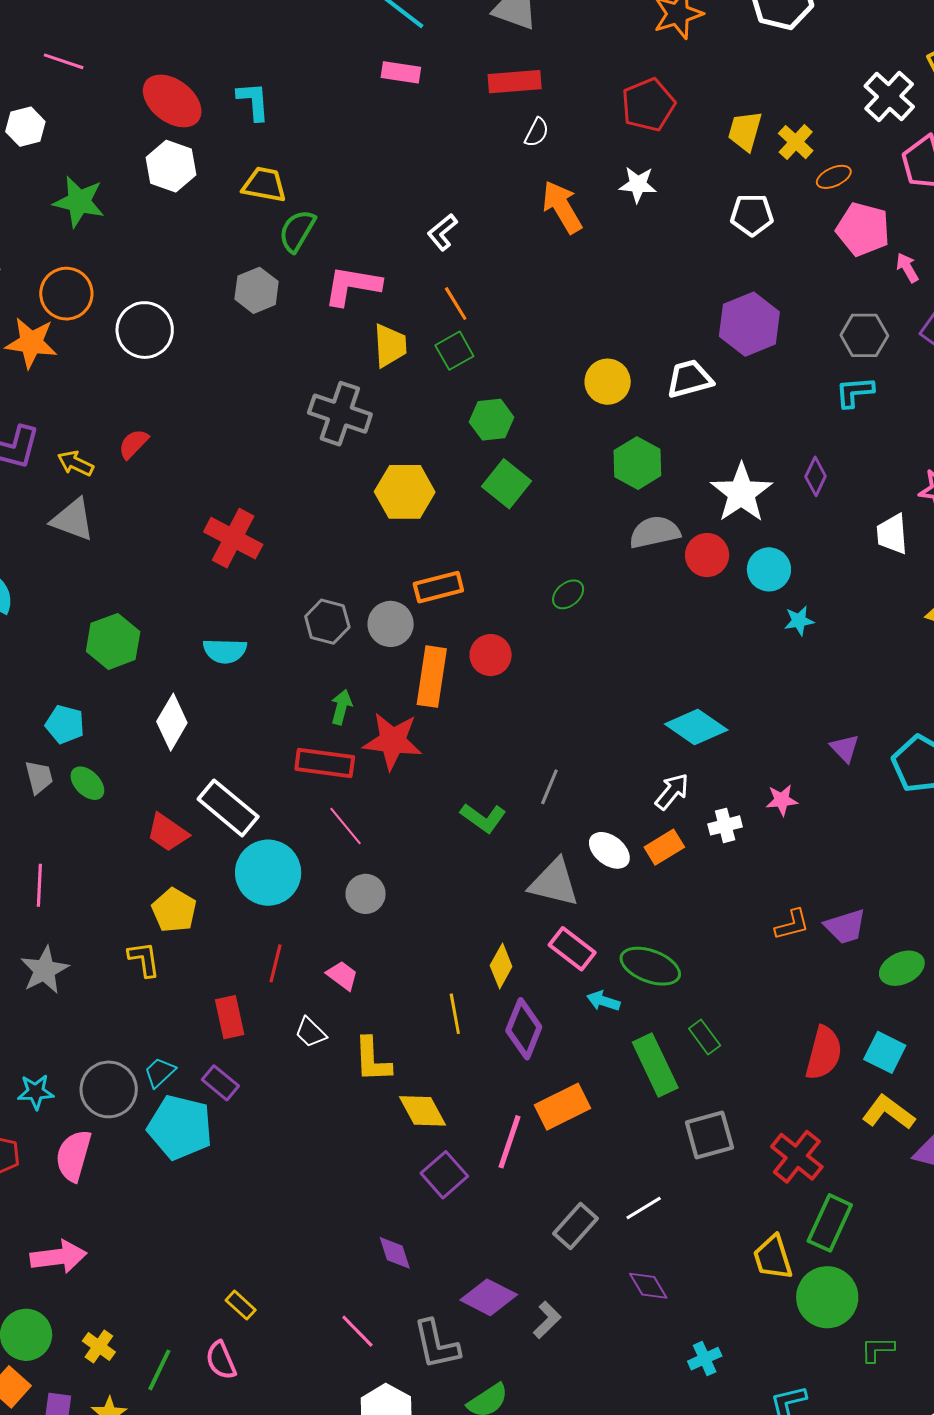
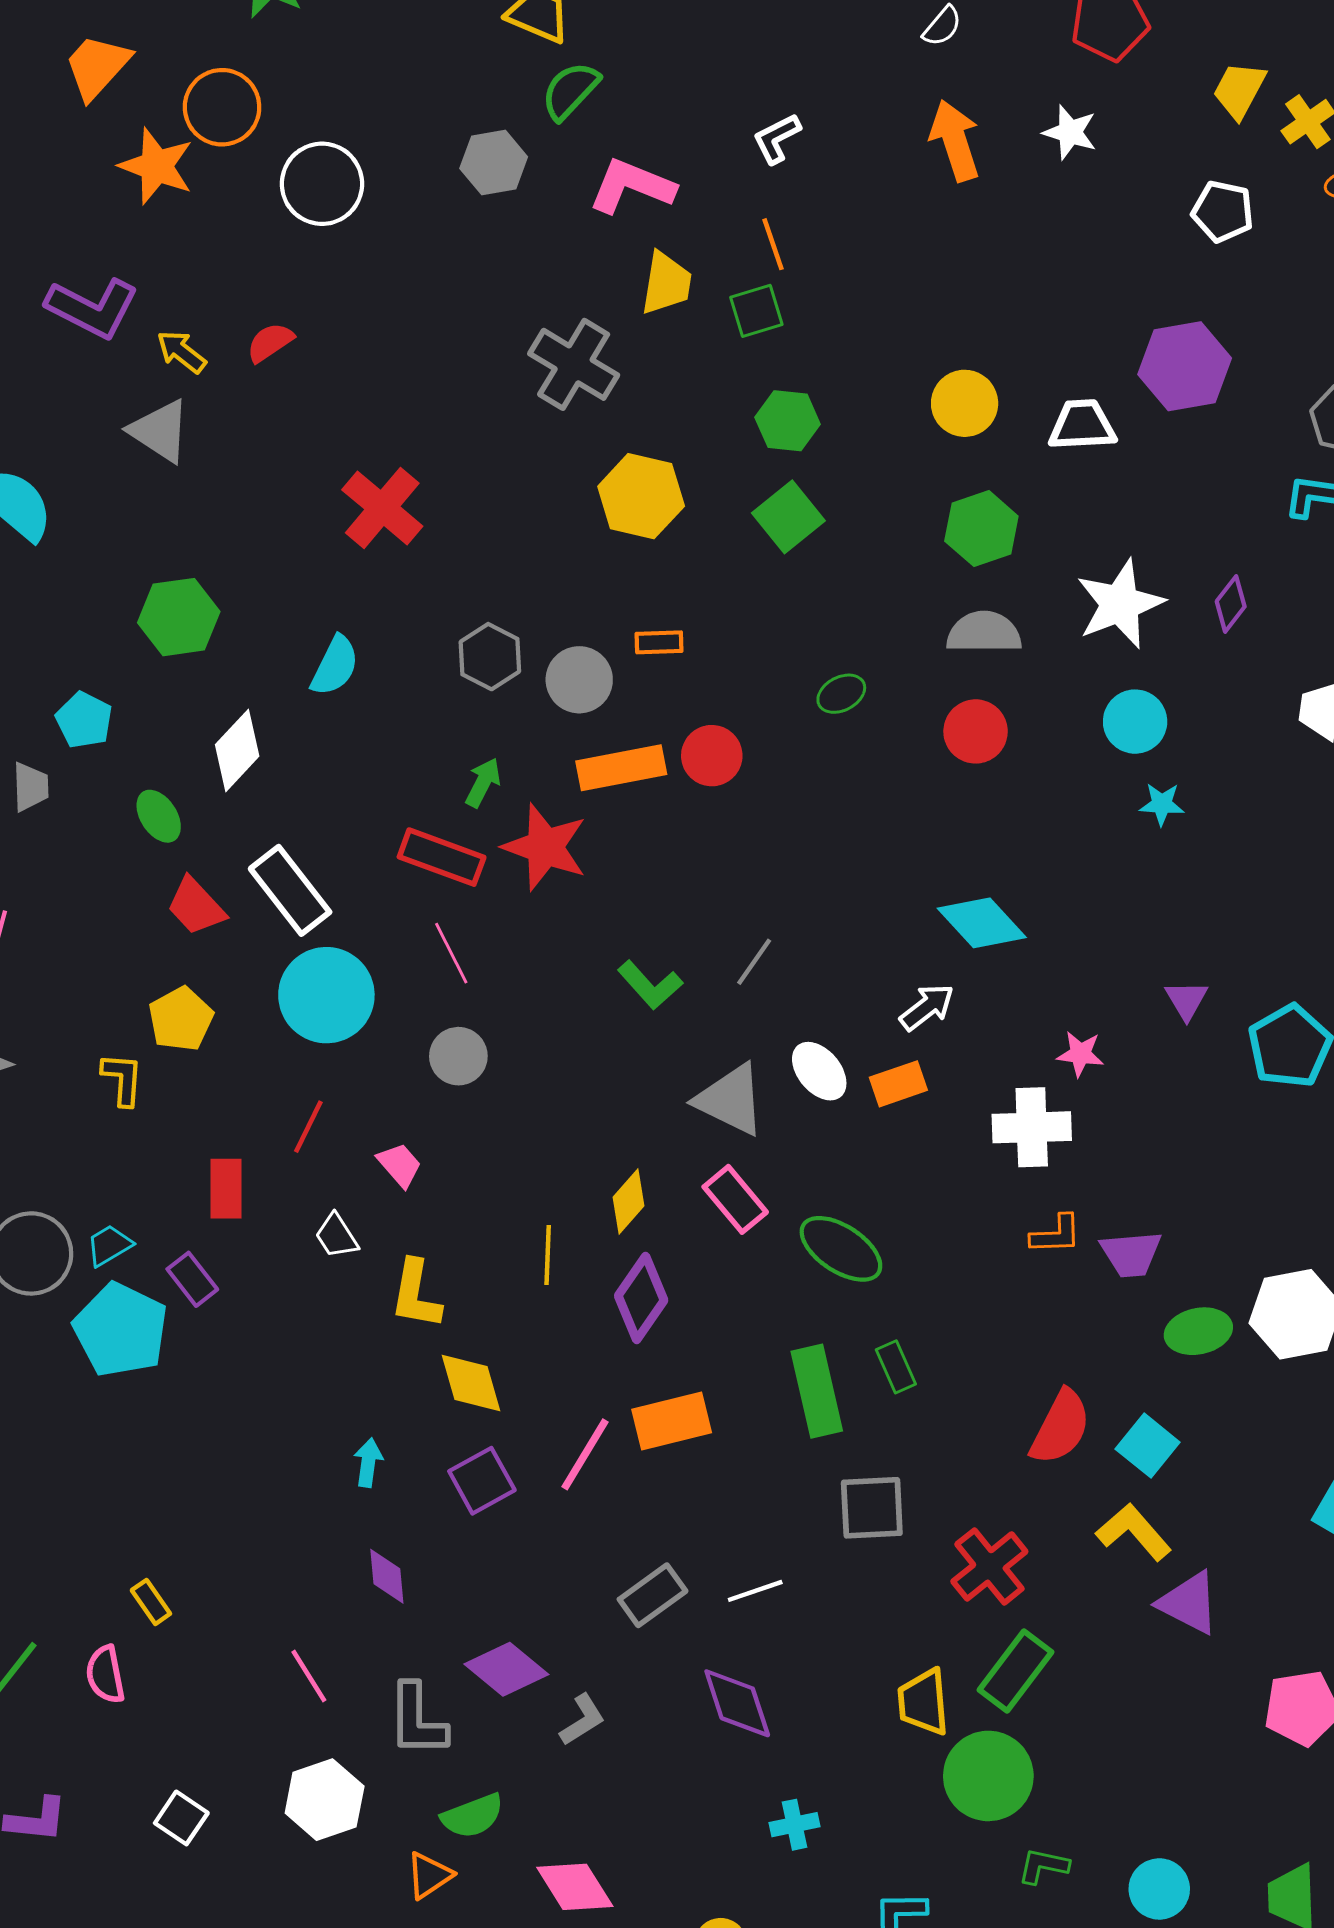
red circle: (707, 555) -> (976, 731), moved
orange rectangle: (438, 587) -> (659, 642), size x0.7
cyan semicircle: (225, 651) -> (335, 666), turned -78
orange rectangle: (432, 677) -> (621, 768), turned 58
green ellipse: (87, 783) -> (159, 816), moved
white cross: (725, 825) -> (1032, 1127), moved, size x1.6
cyan arrow: (603, 1001) -> (368, 1463), moved, turned 68
purple diamond: (648, 1286) -> (737, 1703), size x1.4

